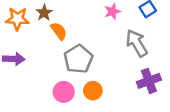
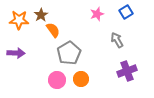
gray arrow: (137, 43) -> (117, 40), size x0.7

